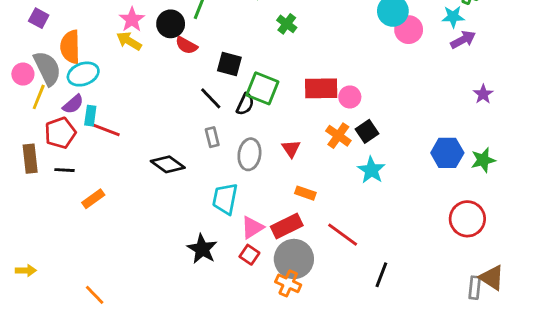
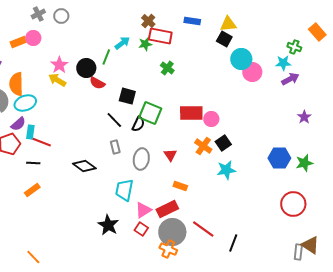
black line: (65, 170) -> (33, 163), moved
cyan star: (371, 170) -> (226, 170), turned 30
red line: (343, 235) -> (203, 229), moved

